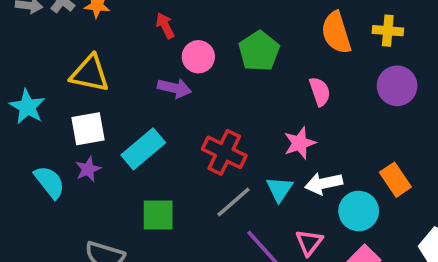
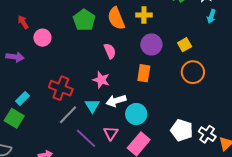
green pentagon: (259, 51) -> (84, 20), moved
purple arrow: (174, 88) -> (15, 57), moved
pink star: (300, 143) -> (101, 80), turned -30
cyan rectangle: (143, 149) -> (23, 98), moved, size x0.6
orange rectangle: (395, 180) -> (144, 73), moved, turned 48
green square: (158, 215) -> (14, 118), moved, turned 36

